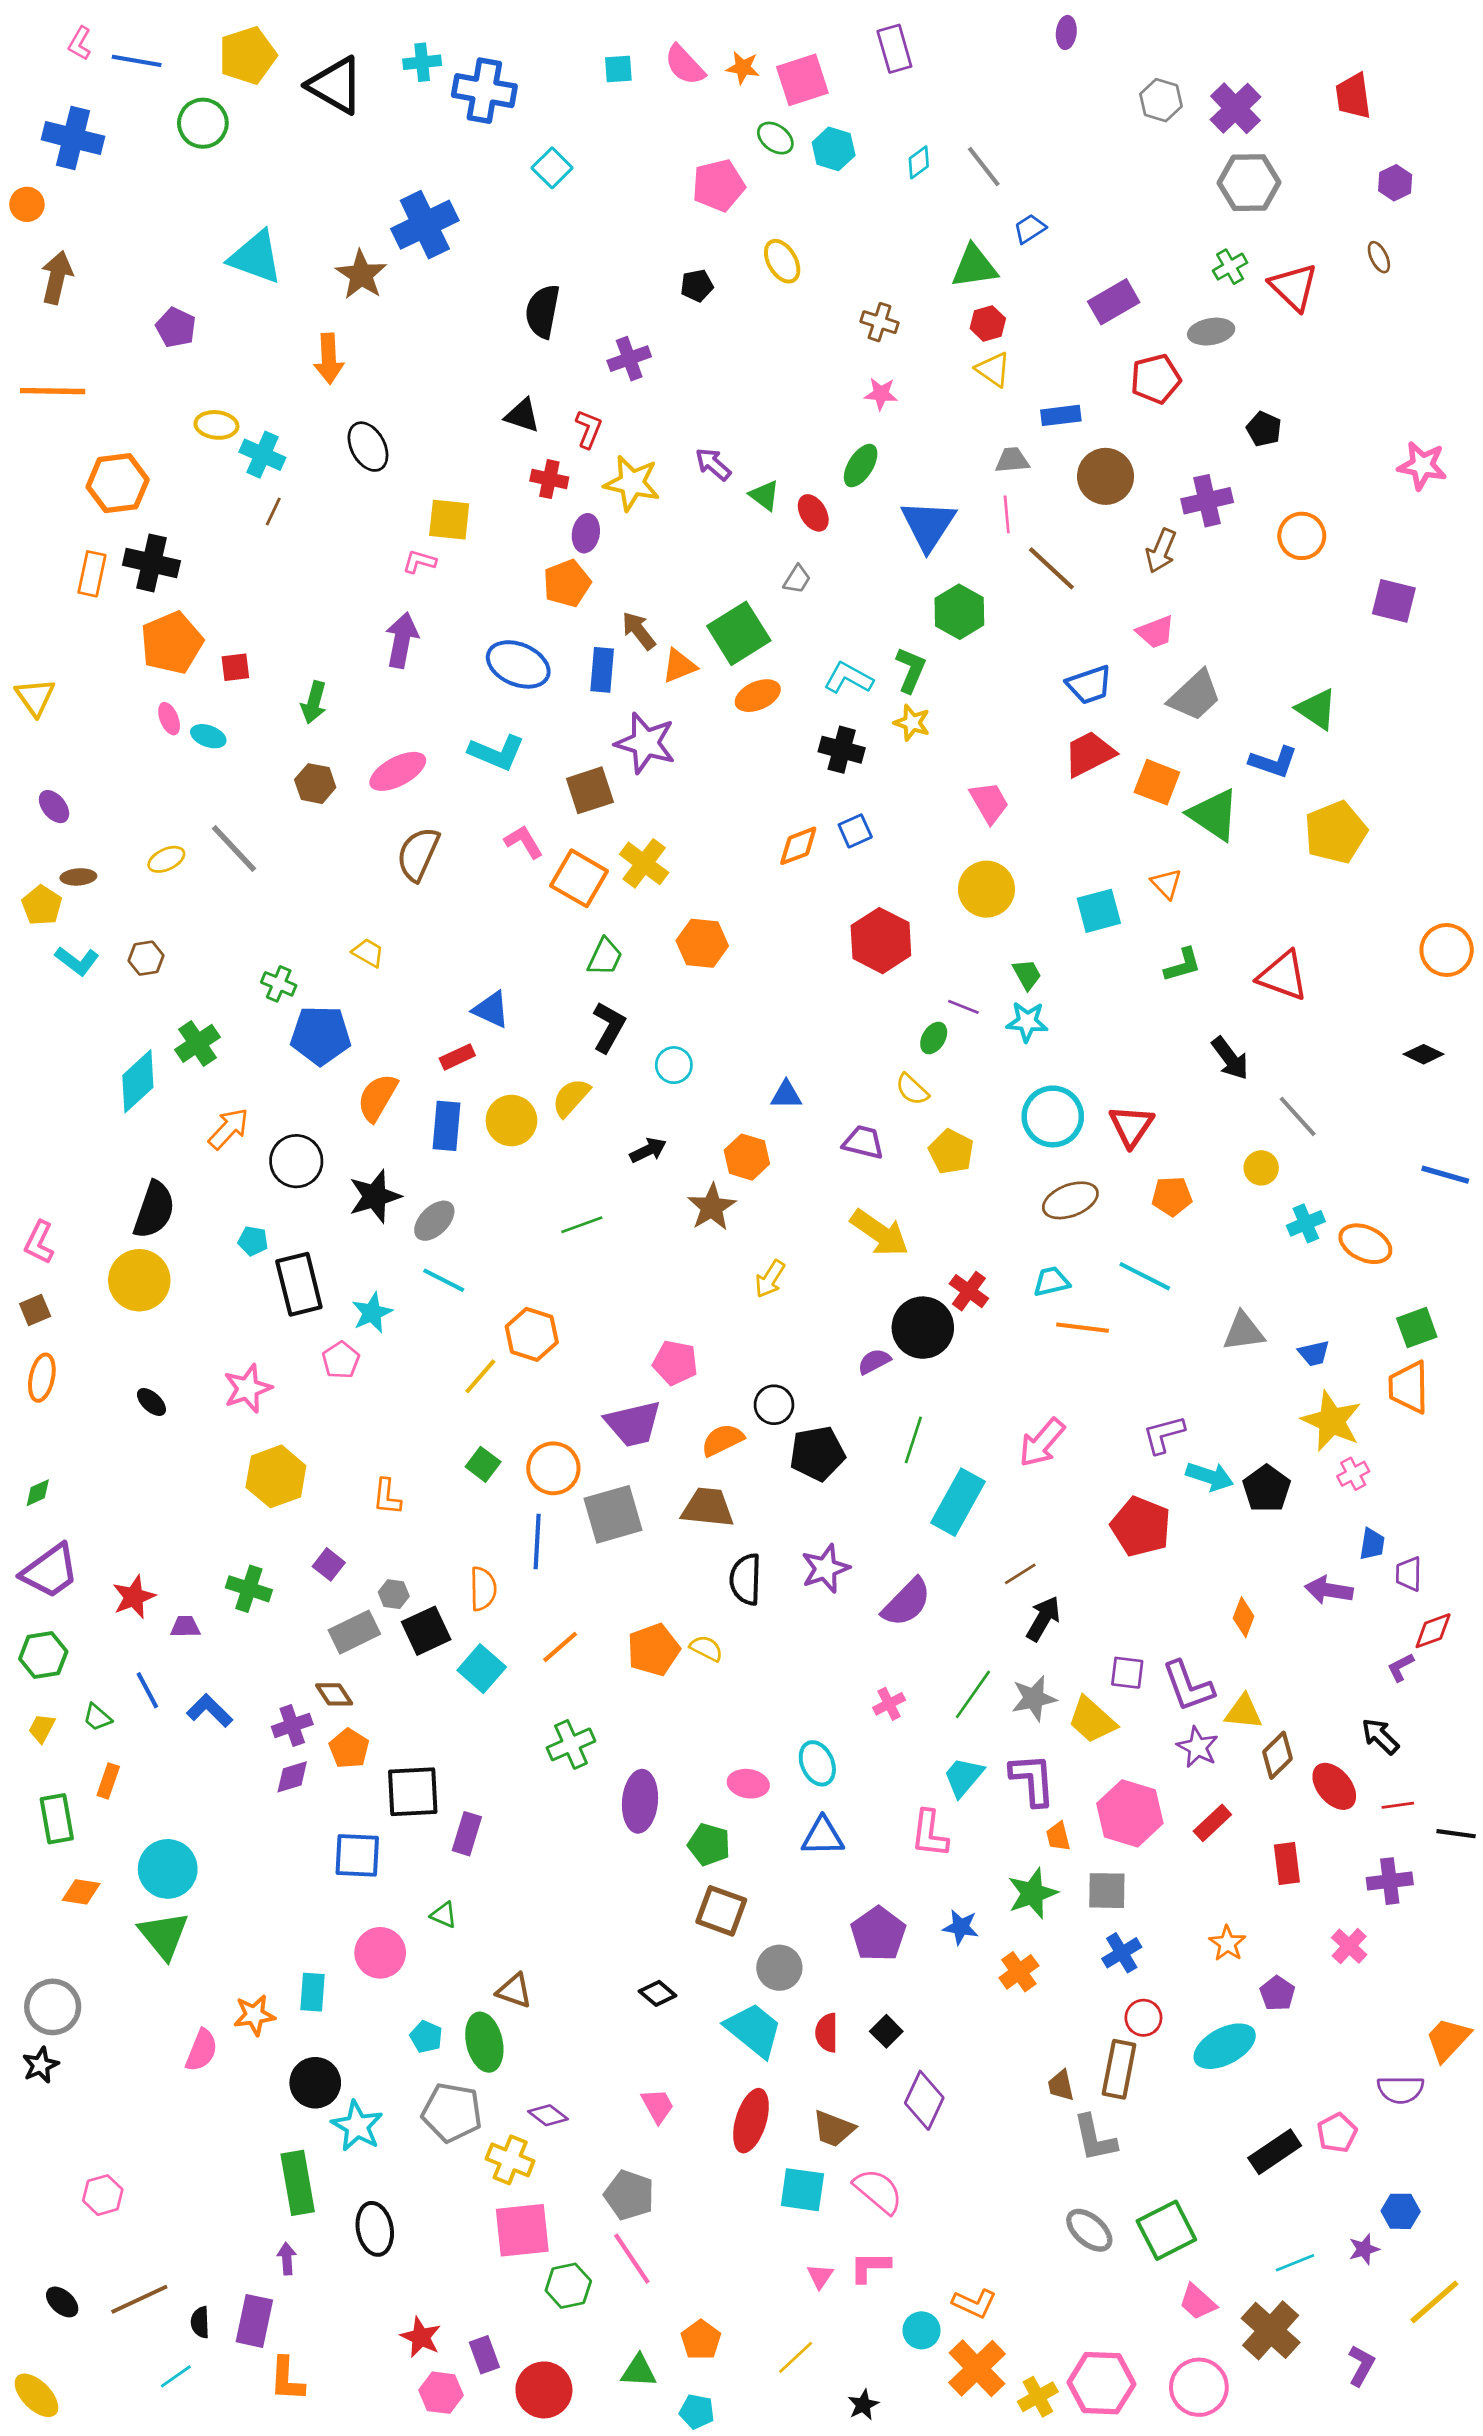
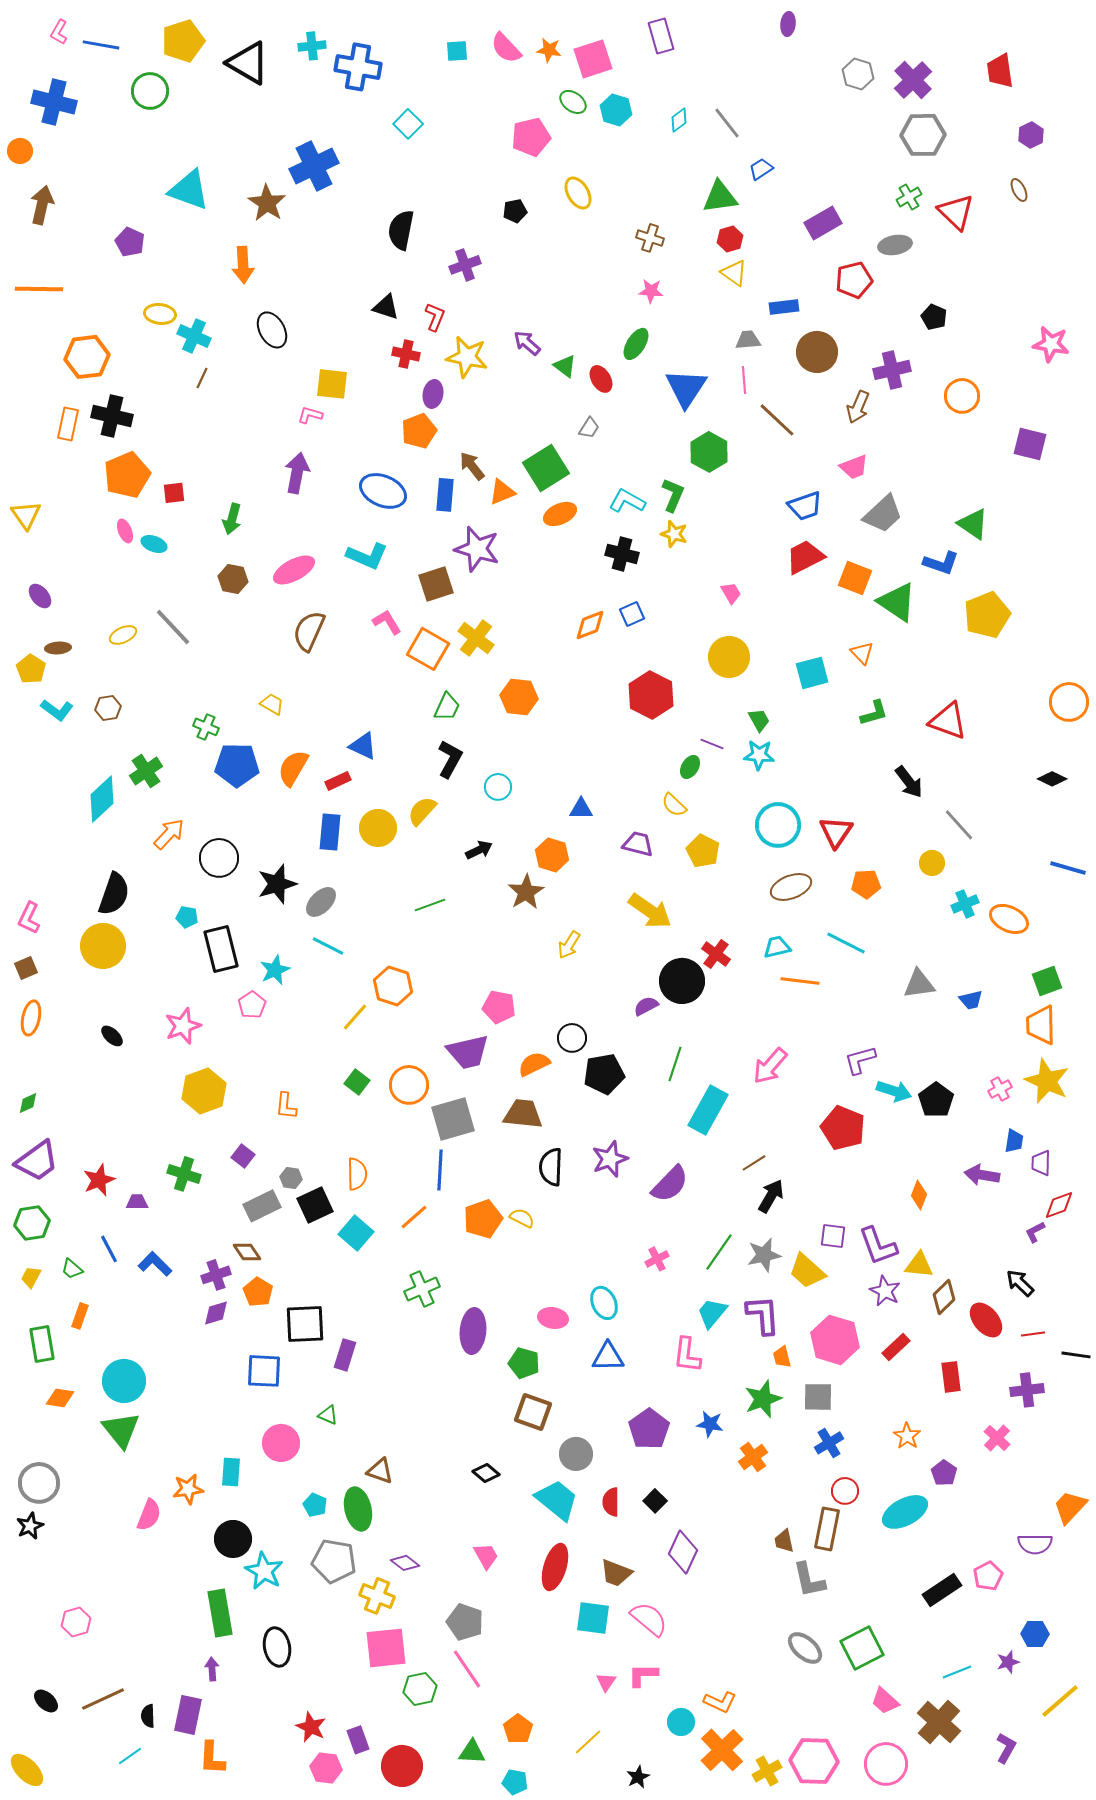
pink trapezoid: (989, 803) -> (731, 593), size x0.7
orange semicircle: (377, 1098) -> (293, 768), moved
yellow star: (1332, 1421) -> (1047, 1081), moved
blue line: (537, 1541) -> (440, 1170), moved

